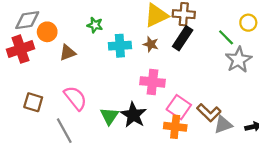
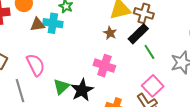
green line: (226, 37) -> (149, 52), moved
cyan cross: (120, 46) -> (53, 23), moved
pink square: (179, 107) -> (153, 86), moved

